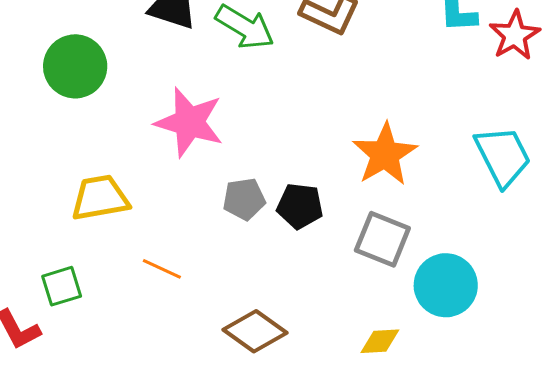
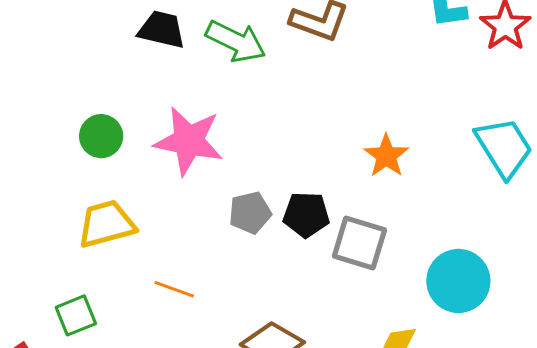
green circle: (75, 66) -> (101, 136), moved, size x0.7
orange star: (385, 154) -> (386, 156), size x0.7
gray square: (382, 239) -> (359, 243), moved

